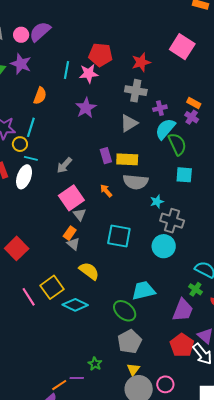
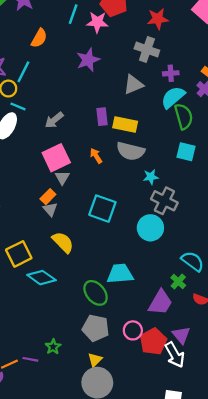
gray pentagon: (130, 342) -> (96, 328), turned 30
pink circle: (165, 384) -> (133, 330), moved

